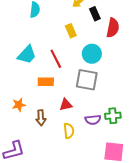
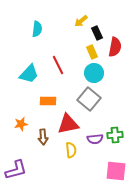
yellow rectangle: (71, 31) -> (92, 52), moved
red line: (56, 59) -> (58, 65), moved
gray square: (87, 80) -> (89, 99), turned 30
red triangle: (66, 105) -> (68, 124), size x1.6

